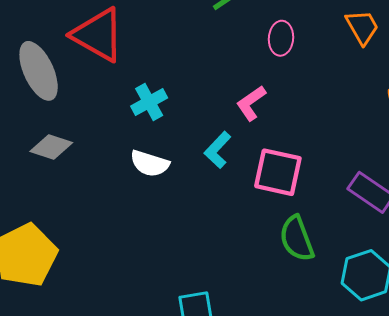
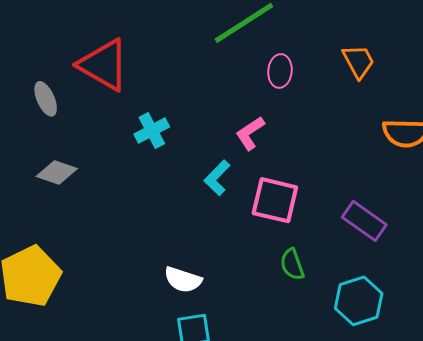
gray ellipse: (39, 71) -> (46, 99), size x0.6
white semicircle: (150, 163) -> (183, 280), moved
green semicircle: (297, 239) -> (292, 264), size x0.7

